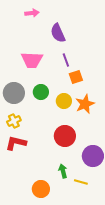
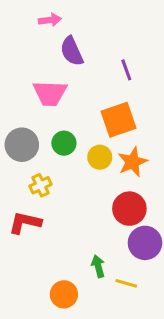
purple semicircle: (58, 33) -> (72, 51), moved
purple line: (66, 60) -> (126, 70), moved
orange square: (76, 77) -> (118, 120), size x1.6
yellow cross: (14, 121) -> (41, 185), moved
red circle: (65, 136) -> (129, 209), moved

